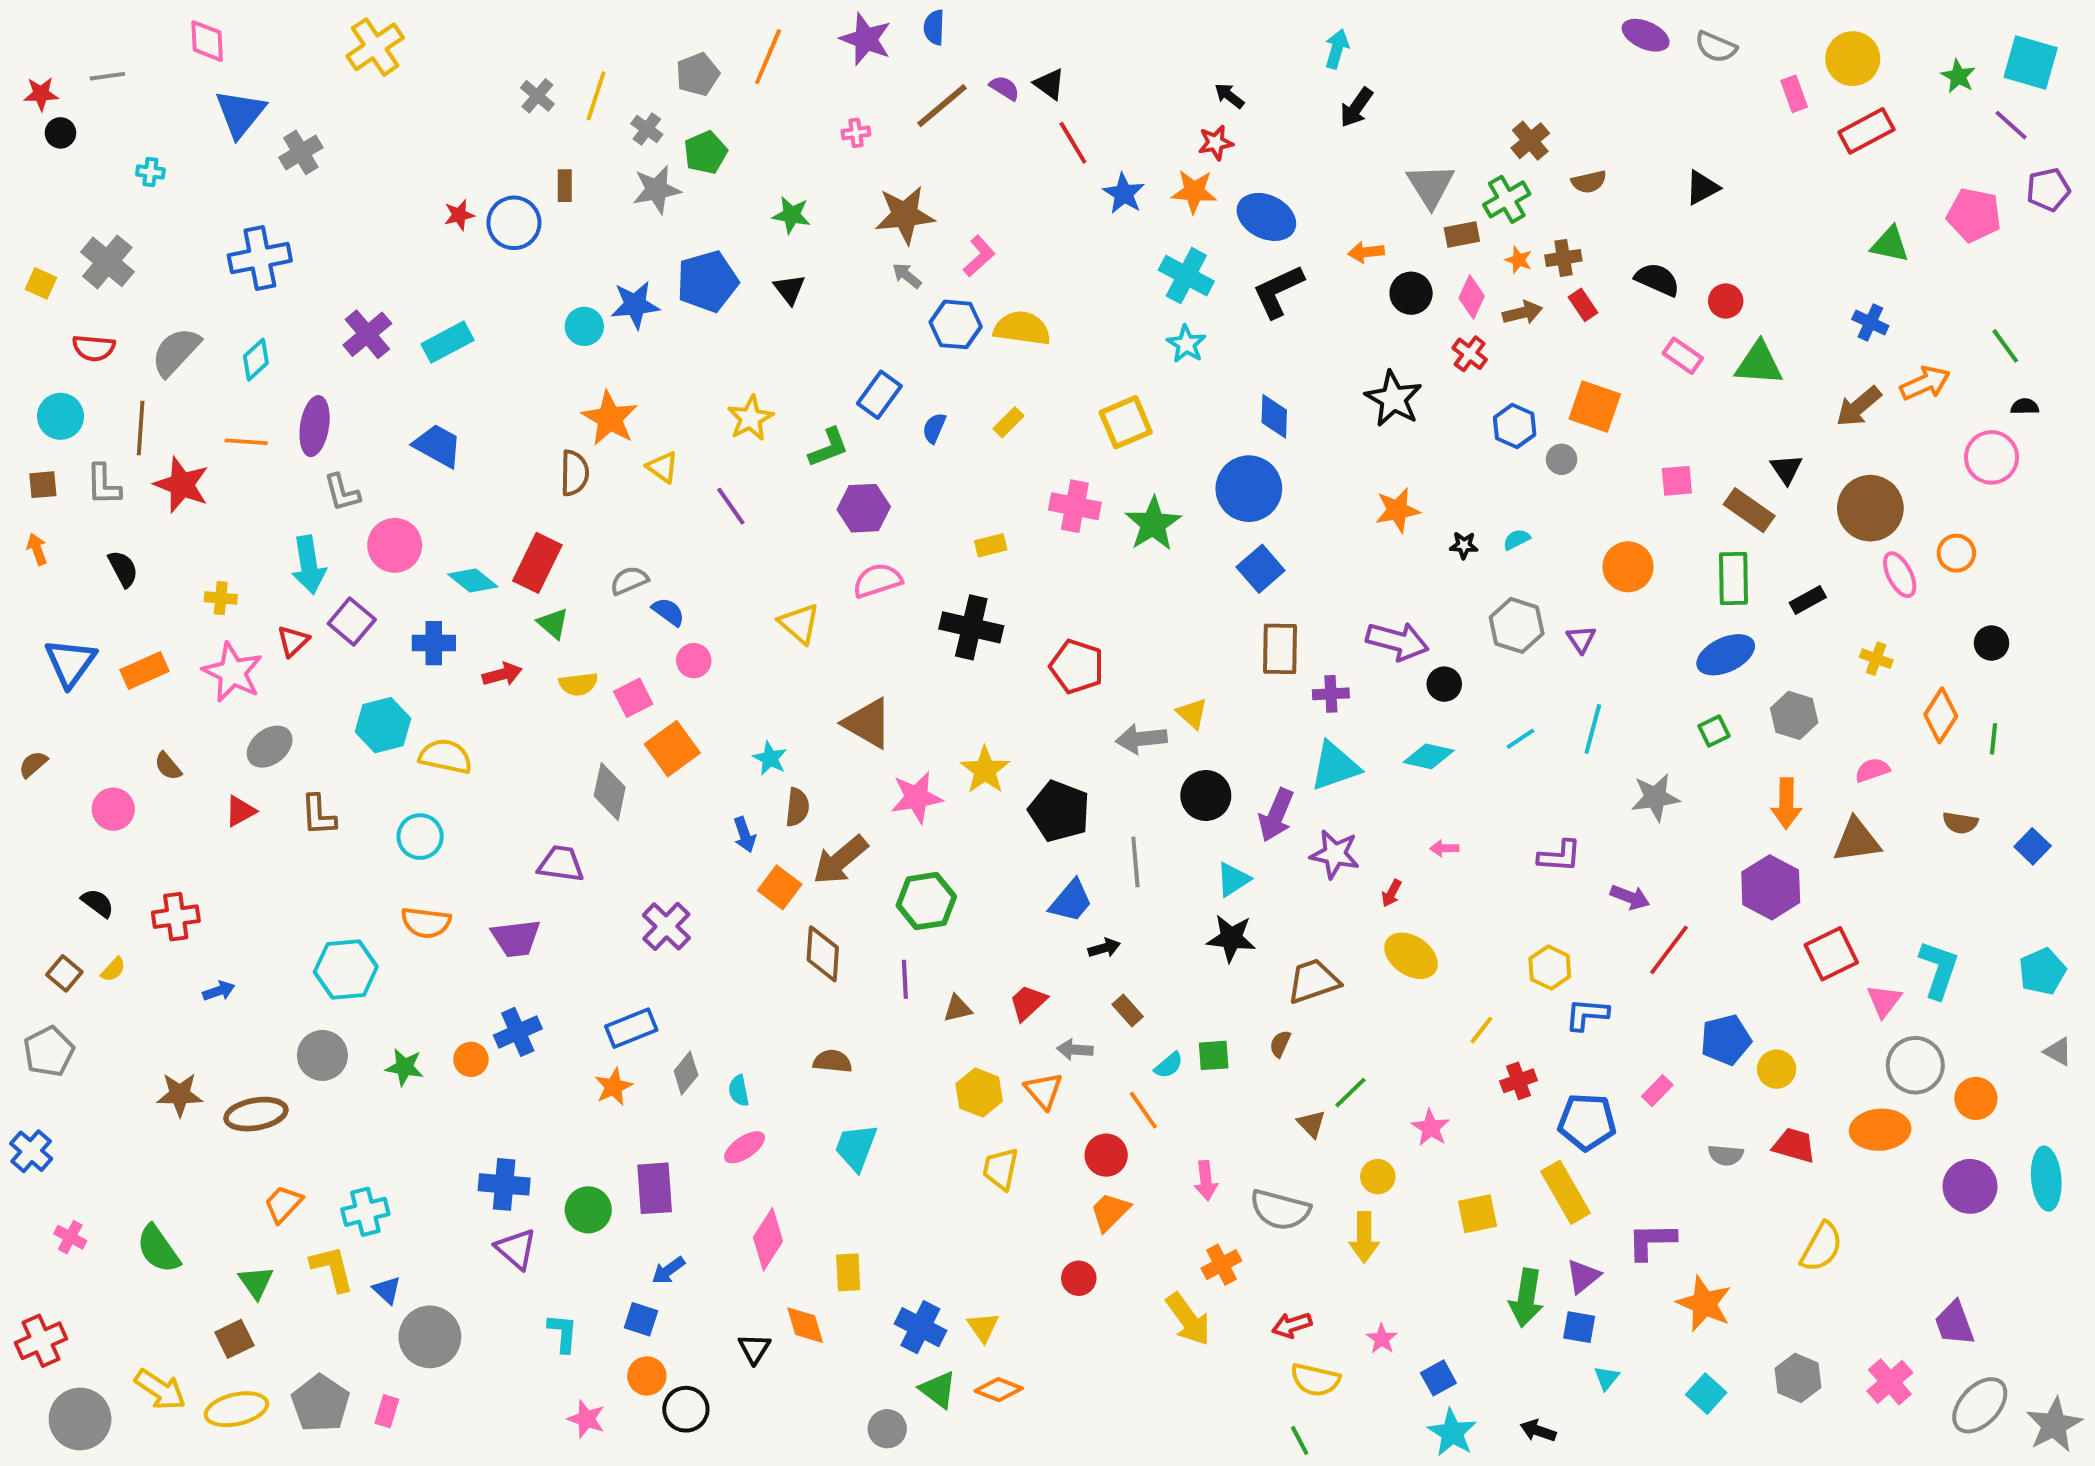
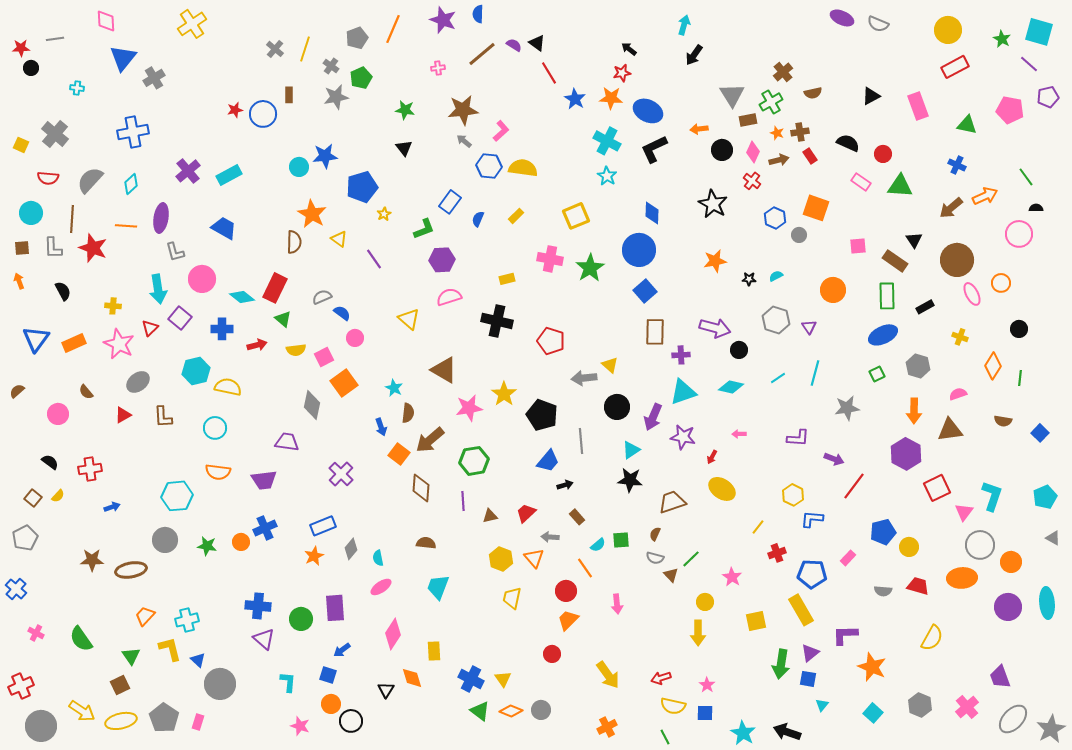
pink rectangle: (1794, 94) -> (918, 106), moved, size x1.5
blue pentagon: (707, 281) -> (362, 187), moved
yellow star: (750, 418) -> (384, 214), size x0.6
gray semicircle: (1280, 1210) -> (655, 558), moved, size x0.6
orange cross: (1221, 1265) -> (607, 727), moved
blue square: (1438, 1378) -> (705, 713), moved, turned 30
gray circle: (887, 1429) -> (541, 710), moved
black arrow: (1538, 1431) -> (787, 732), size x1.5

